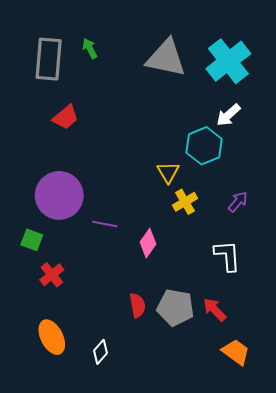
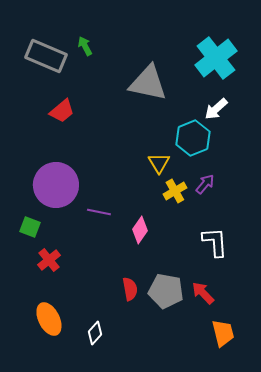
gray triangle: (166, 58) -> (148, 83), moved
gray rectangle: (49, 59) -> (46, 56), turned -72
purple arrow: (238, 202) -> (205, 184), moved
orange trapezoid: (236, 352) -> (223, 333), turned 40

